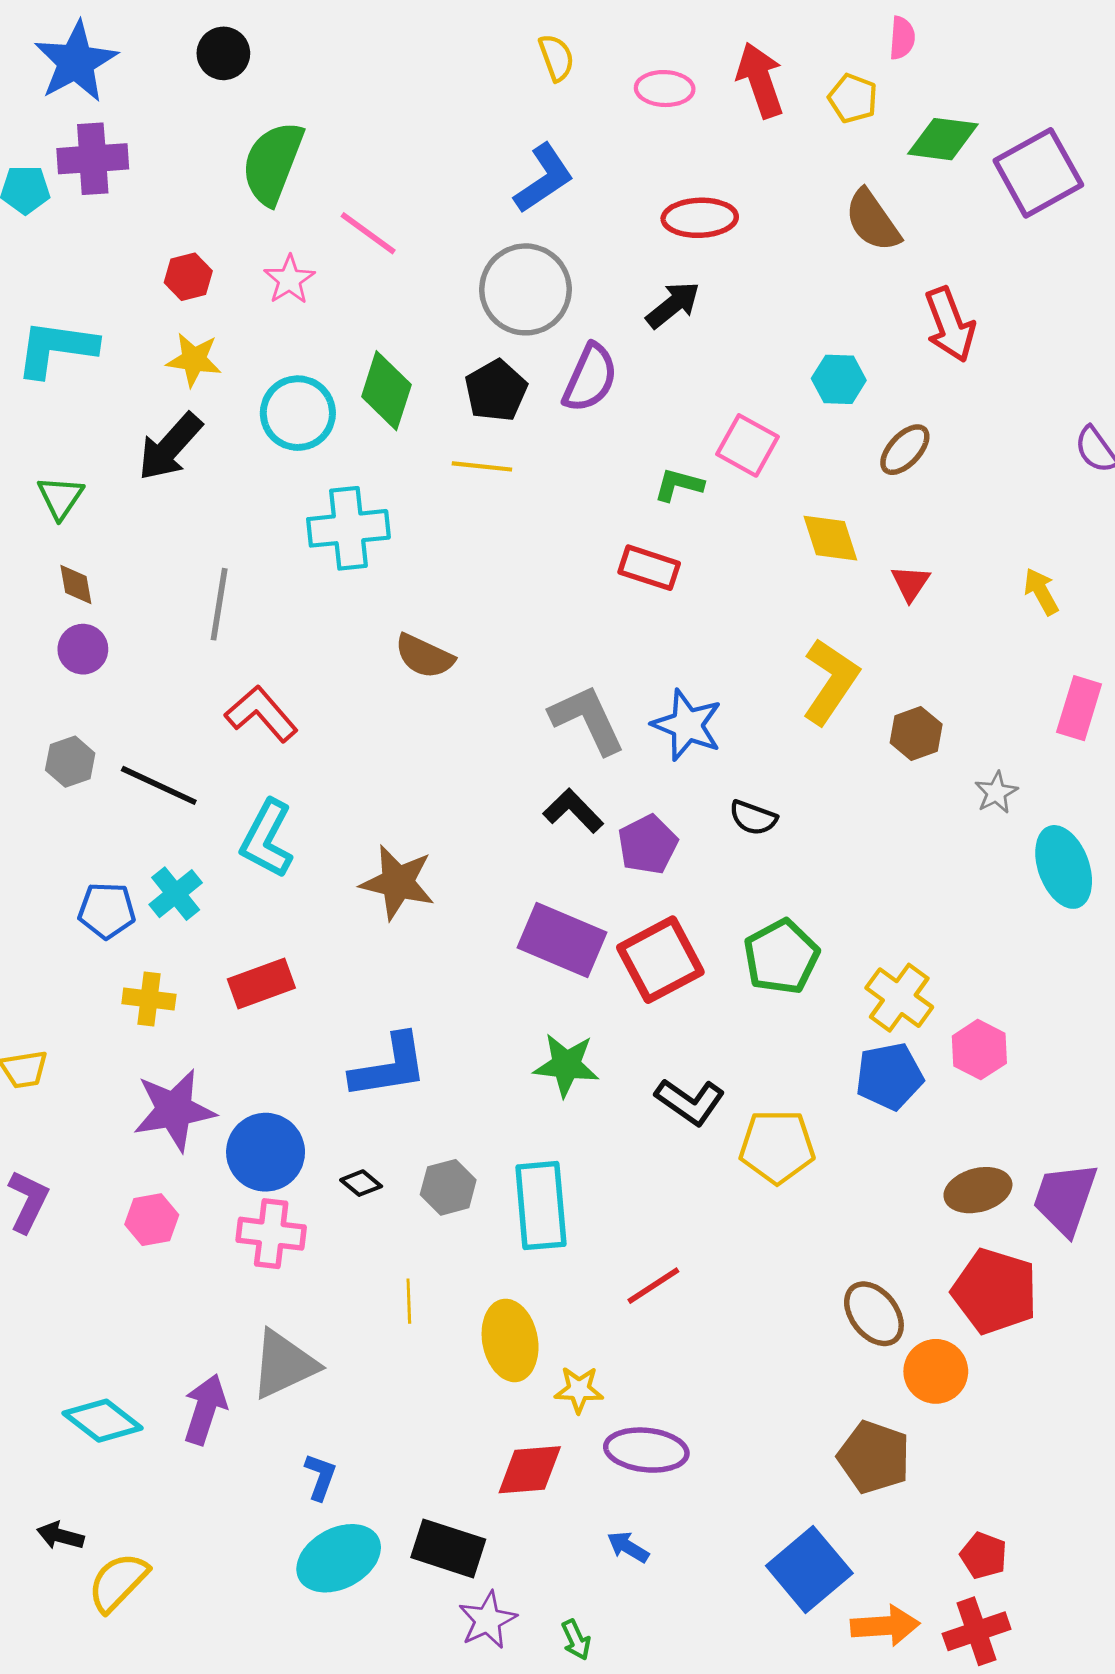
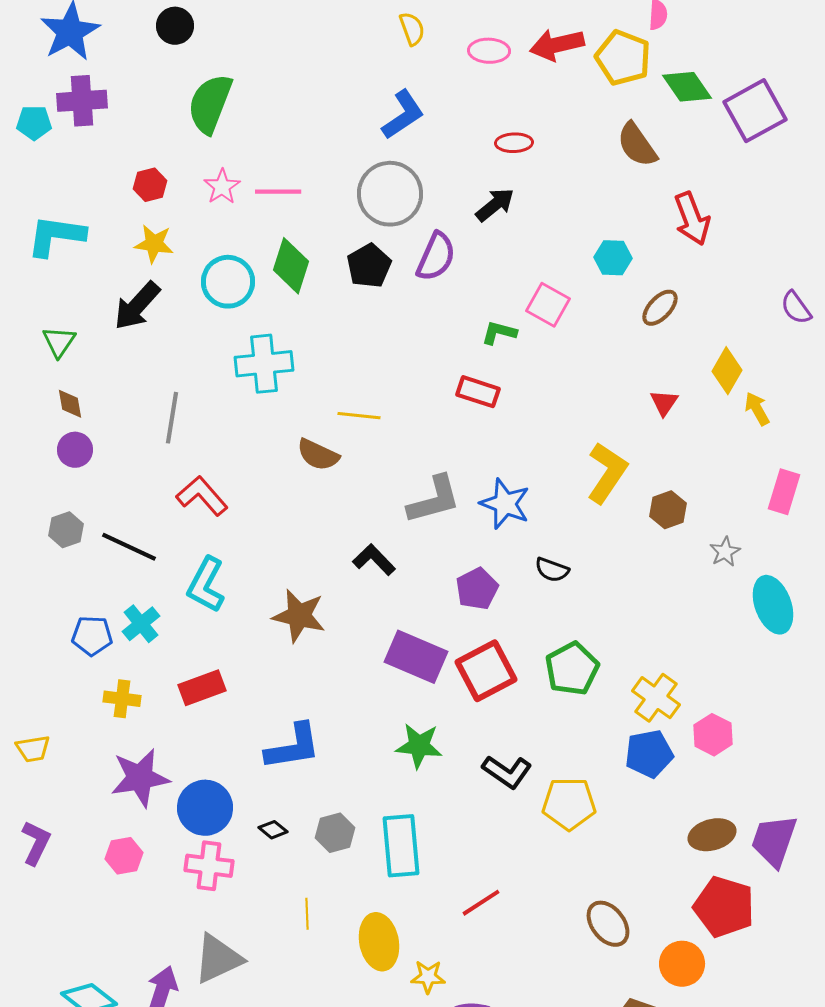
red arrow: (760, 80) -> (557, 45), turned -84
yellow pentagon: (853, 98) -> (623, 58), size x1.6
green diamond: (943, 139) -> (687, 87), turned 48
red ellipse: (700, 218) -> (514, 143), size x0.7
pink line: (368, 233) -> (278, 192), moved, turned -36
yellow line: (482, 466) -> (359, 416), moved
yellow diamond: (830, 538) -> (727, 371), moved, turned 48
gray L-shape: (587, 719) -> (434, 500), turned 100
black L-shape: (573, 811) -> (374, 560), moved
brown ellipse: (874, 1314) -> (608, 924), moved

